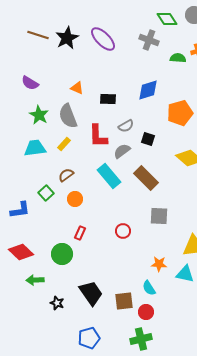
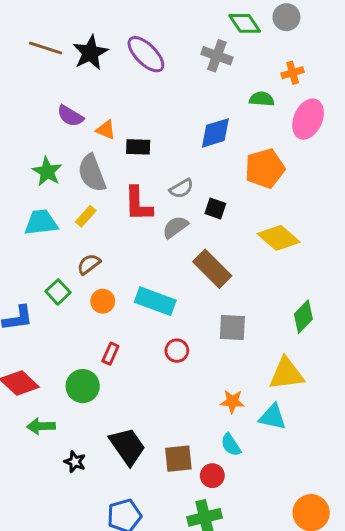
green semicircle: (178, 58) -> (262, 99), moved
purple semicircle: (30, 83) -> (70, 116), moved
black rectangle: (108, 99) -> (138, 147), moved
cyan rectangle: (109, 176) -> (155, 301), moved, turned -30
cyan semicircle: (149, 288) -> (231, 445), moved

